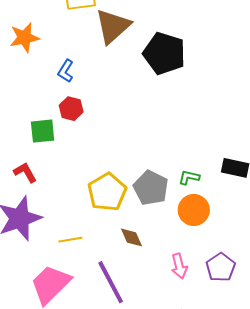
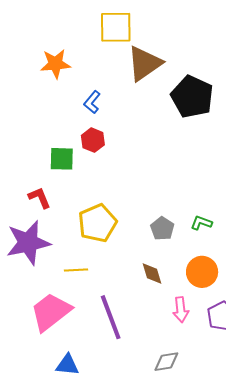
gray pentagon: (151, 188) -> (162, 229), size x0.7
yellow pentagon: (107, 192) -> (97, 223), moved
orange circle: (194, 210) -> (202, 272), moved
brown diamond: (132, 237) -> (152, 273), moved

